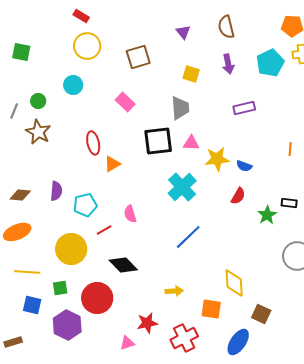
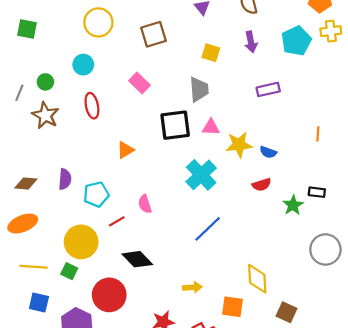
red ellipse: (93, 143) -> (92, 106), moved
red semicircle: (238, 196) -> (262, 185), turned 42
green square: (60, 288) -> (69, 271), moved, turned 35

